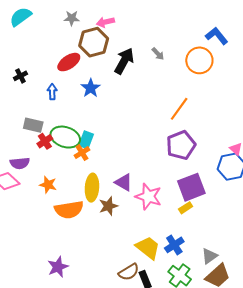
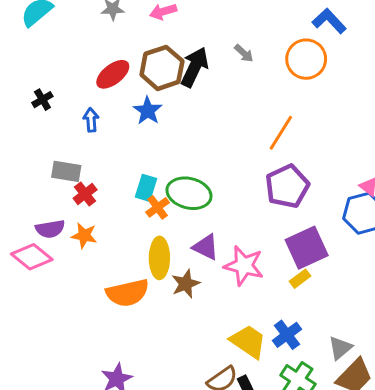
brown hexagon: (94, 42) -> (162, 68), moved
green ellipse: (65, 137) -> (189, 193), moved
orange cross: (82, 153) -> (158, 207), moved
orange star: (48, 185) -> (84, 236), moved

